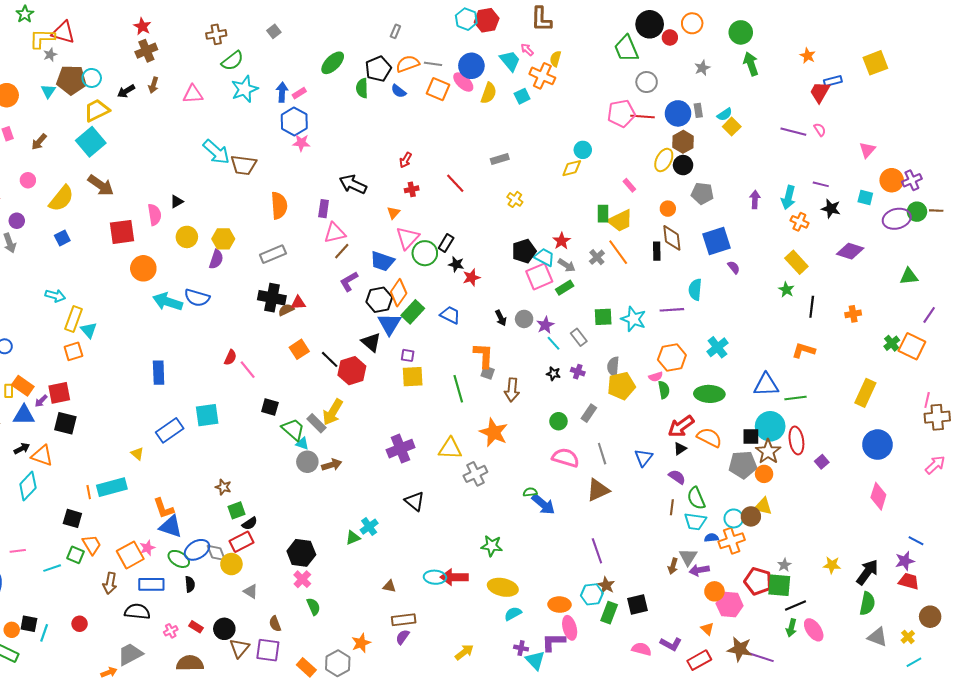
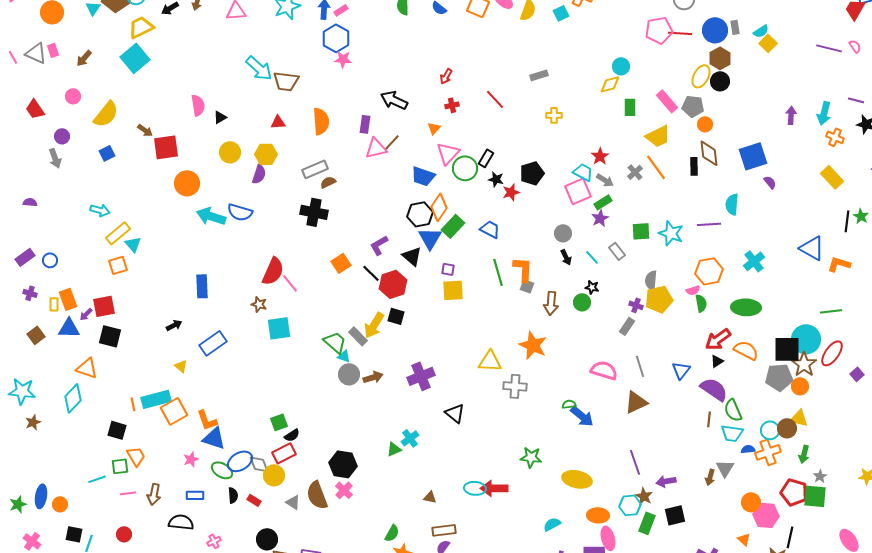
brown arrow: (101, 185) -> (145, 130), moved, size x0.6
pink rectangle: (629, 185) -> (667, 101), size x1.6
gray pentagon: (702, 193) -> (693, 106), moved
yellow cross: (515, 199) -> (554, 115), turned -35
green rectangle: (603, 214) -> (630, 107), moved
pink semicircle: (154, 215) -> (198, 105), moved
brown line: (342, 251) -> (392, 142), moved
black pentagon: (524, 251) -> (532, 173), moved
purple L-shape: (349, 281) -> (379, 245), moved
green star: (786, 290) -> (861, 216), moved
red triangle: (298, 303) -> (278, 122), moved
brown semicircle: (286, 310) -> (328, 182), moved
black arrow: (501, 318) -> (566, 257), moved
yellow rectangle: (73, 319) -> (118, 233), turned 30
purple star: (545, 325) -> (600, 218), moved
red semicircle: (230, 357) -> (273, 271), size x1.8
purple cross: (578, 372) -> (636, 305), moved
blue triangle: (766, 385) -> (812, 248), moved, turned 32
orange rectangle: (23, 386) -> (68, 299), turned 35
green line: (458, 389) -> (498, 272), moved
black square: (270, 407) -> (396, 316), moved
cyan square: (207, 415) -> (279, 328), moved
green circle: (558, 421) -> (582, 302), moved
black square: (751, 436) -> (787, 349), size x1.6
red ellipse: (796, 440) -> (832, 353), turned 44
black arrow: (22, 449) -> (174, 325), moved
purple cross: (401, 449) -> (421, 376), moved
gray cross: (475, 474) -> (515, 386), turned 30
purple semicircle: (677, 477) -> (714, 389), size x1.6
brown star: (223, 487) -> (259, 304), moved
pink line: (18, 551) -> (128, 493), moved
green square: (75, 555) -> (120, 466), turned -30
orange square: (130, 555) -> (174, 411), moved
purple arrow: (699, 570) -> (666, 481), moved
blue rectangle: (151, 584) -> (195, 495), size x0.7
yellow ellipse: (503, 587) -> (577, 479), moved
black line: (795, 606) -> (790, 537), moved, turned -55
green semicircle: (313, 607) -> (392, 533), moved, turned 54
brown semicircle: (275, 624) -> (317, 495), moved, size x1.8
red rectangle: (196, 627) -> (254, 500), moved
green arrow: (791, 628) -> (804, 454), moved
orange circle: (12, 630) -> (60, 504), moved

